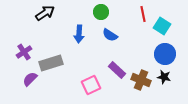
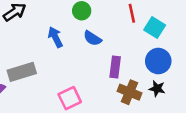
blue arrow: (79, 34) -> (55, 37), turned 150
purple rectangle: (117, 70) -> (115, 67), moved, turned 54

